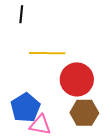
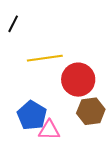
black line: (21, 14) -> (13, 24), turned 30

